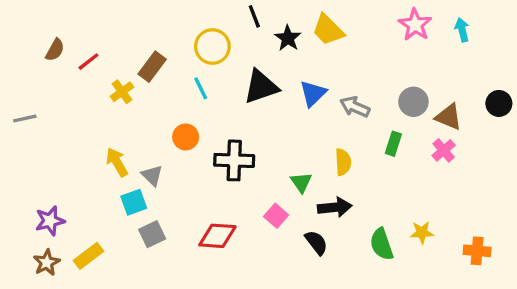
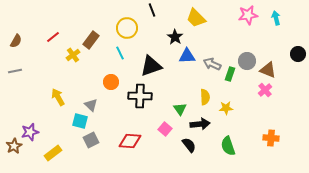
pink star: (415, 25) -> (248, 15), turned 30
black star: (288, 38) -> (175, 37), moved
brown semicircle: (55, 50) -> (16, 41), moved
black triangle: (261, 87) -> (151, 66), moved
blue triangle: (313, 93) -> (187, 56), turned 42
black circle: (499, 103) -> (298, 54), moved
green rectangle: (393, 144) -> (230, 74), moved
yellow arrow: (117, 162) -> (58, 97), moved
cyan square: (134, 202) -> (80, 121), turned 35
yellow star: (422, 232) -> (226, 108), moved
orange cross: (477, 251) -> (271, 138), moved
brown star: (47, 263) -> (14, 146), moved

